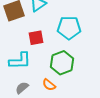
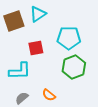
green hexagon: (62, 63) -> (74, 67), moved

